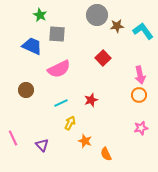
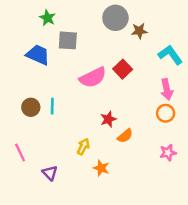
cyan L-shape: (143, 31) -> (170, 55), moved
pink semicircle: (59, 69) -> (93, 77), moved
cyan line: (61, 103) -> (52, 106), moved, turned -64
pink line: (13, 138) -> (20, 153), moved
orange semicircle: (106, 154) -> (125, 136), moved, turned -104

